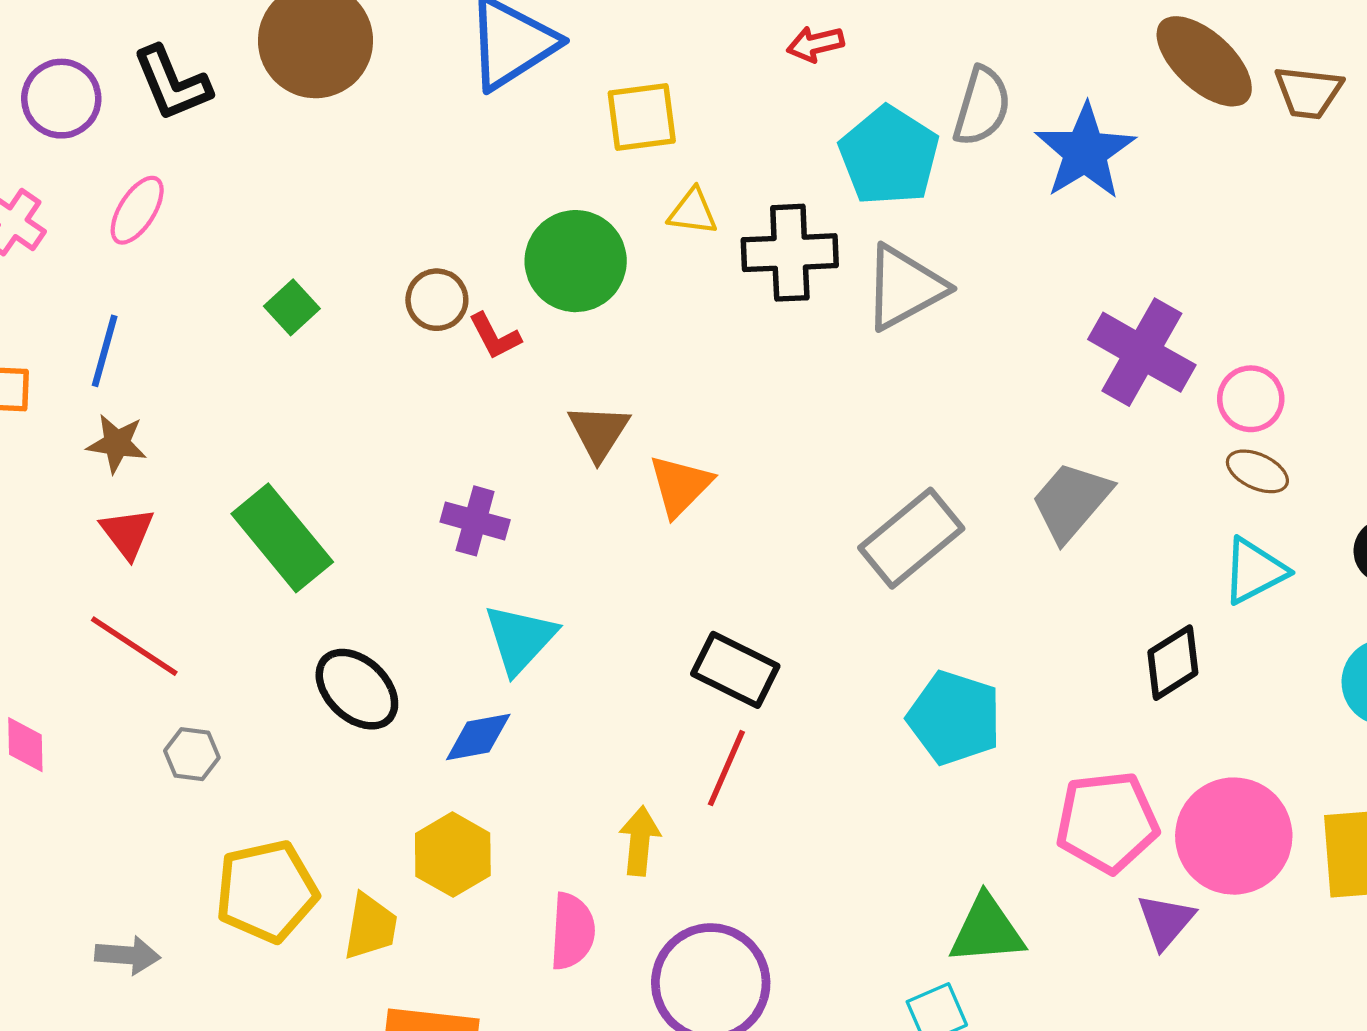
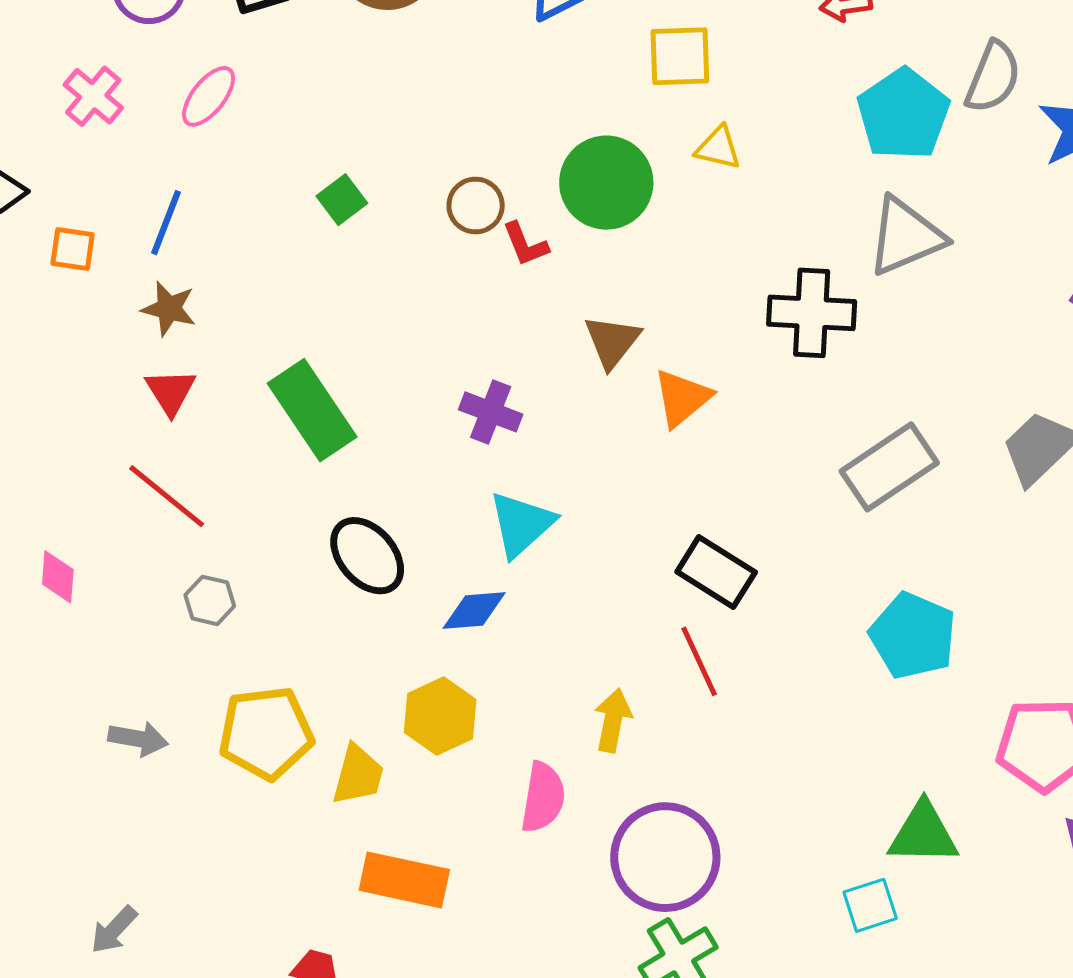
black cross: (790, 253) -> (812, 313), moved
red line: (726, 768) -> (699, 661), turned -54
gray arrow: (128, 955) -> (138, 739), moved

